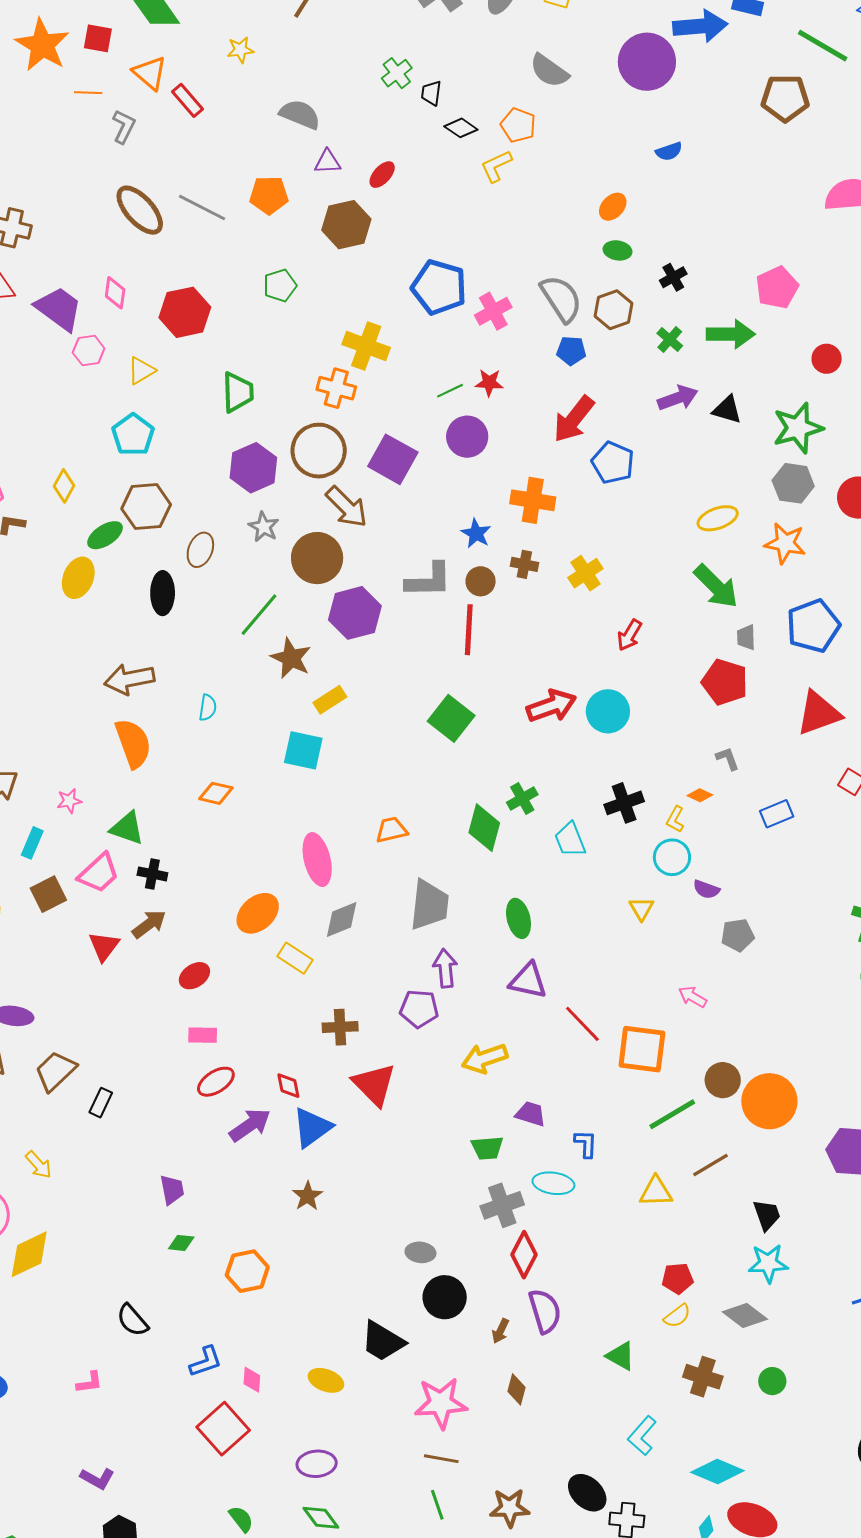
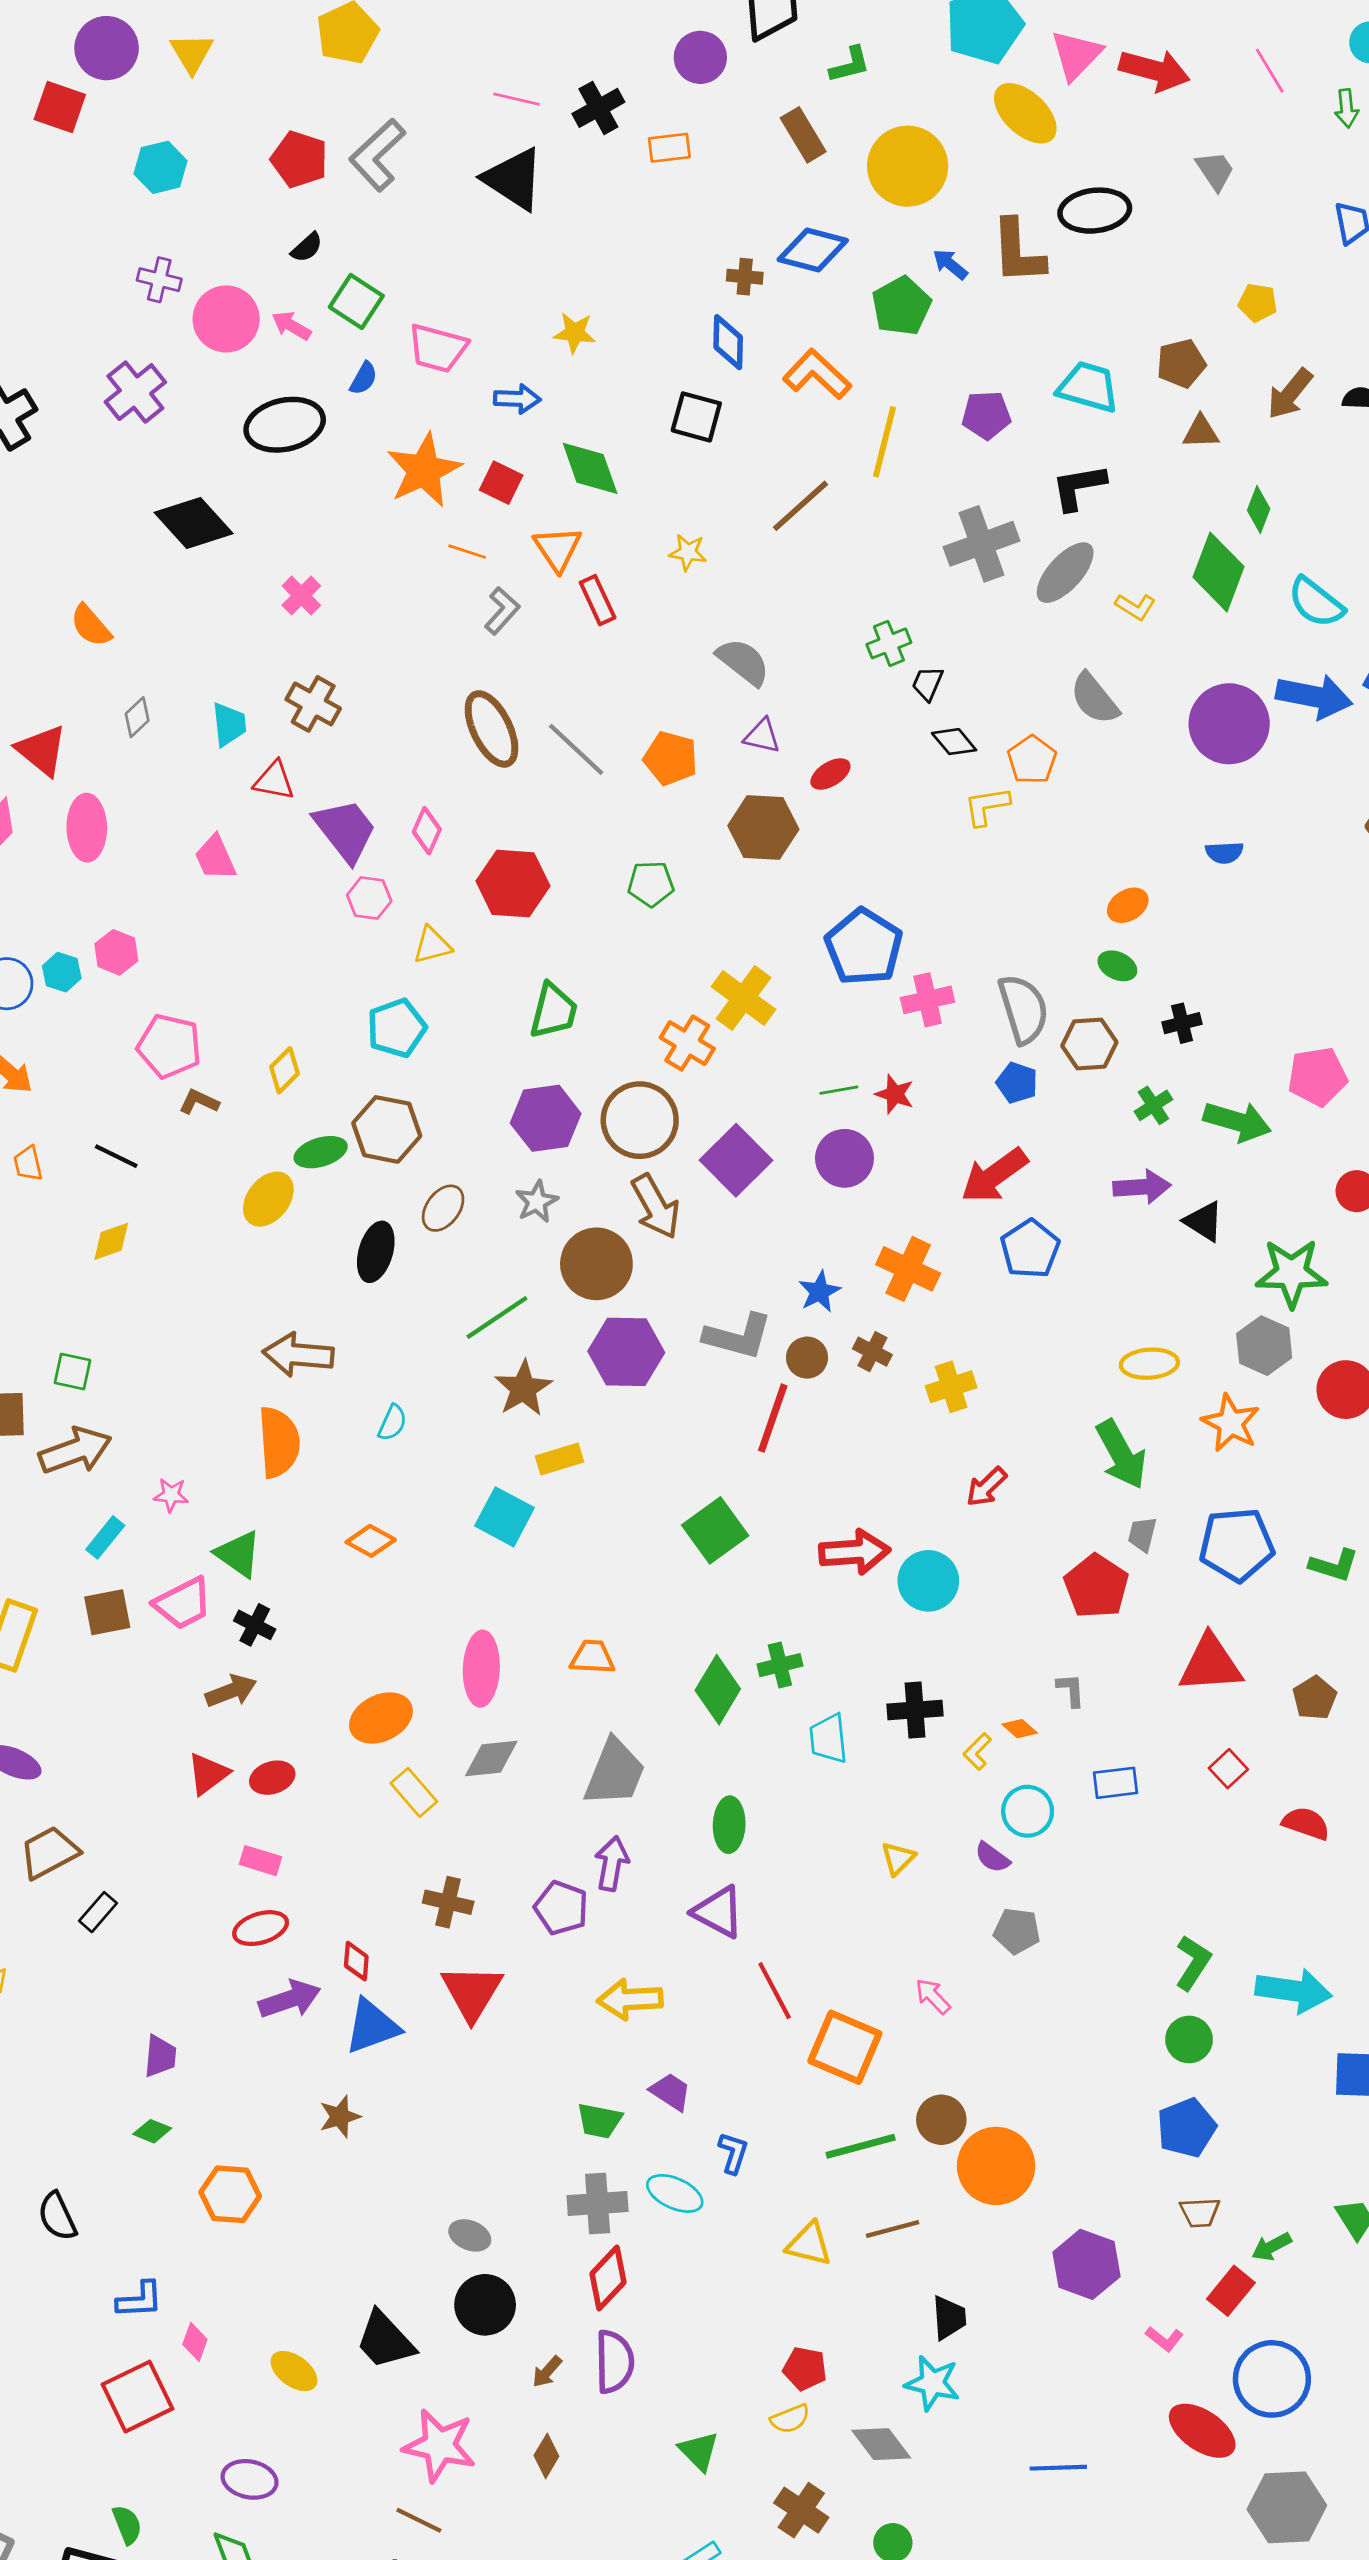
cyan circle: (672, 857) -> (1028, 1811), moved
red triangle: (104, 946) -> (208, 1774), moved

